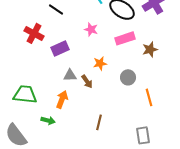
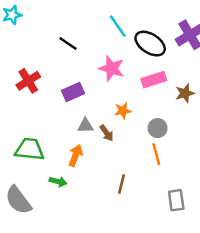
pink star: (91, 29) -> (112, 68), size x1.5
red cross: (34, 33) -> (28, 81), moved, turned 30
orange line: (149, 97) -> (156, 154), moved

